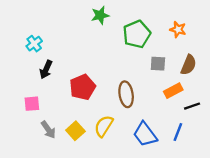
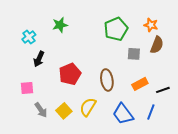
green star: (100, 15) -> (60, 25), moved
brown semicircle: (189, 65) -> (157, 45), moved
orange rectangle: (173, 91) -> (140, 84), moved

